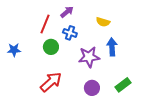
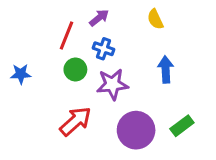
yellow semicircle: (103, 22) -> (155, 19), moved, turned 48
purple star: (89, 57) -> (112, 84), moved
purple circle: (92, 88) -> (136, 130), size x1.6

